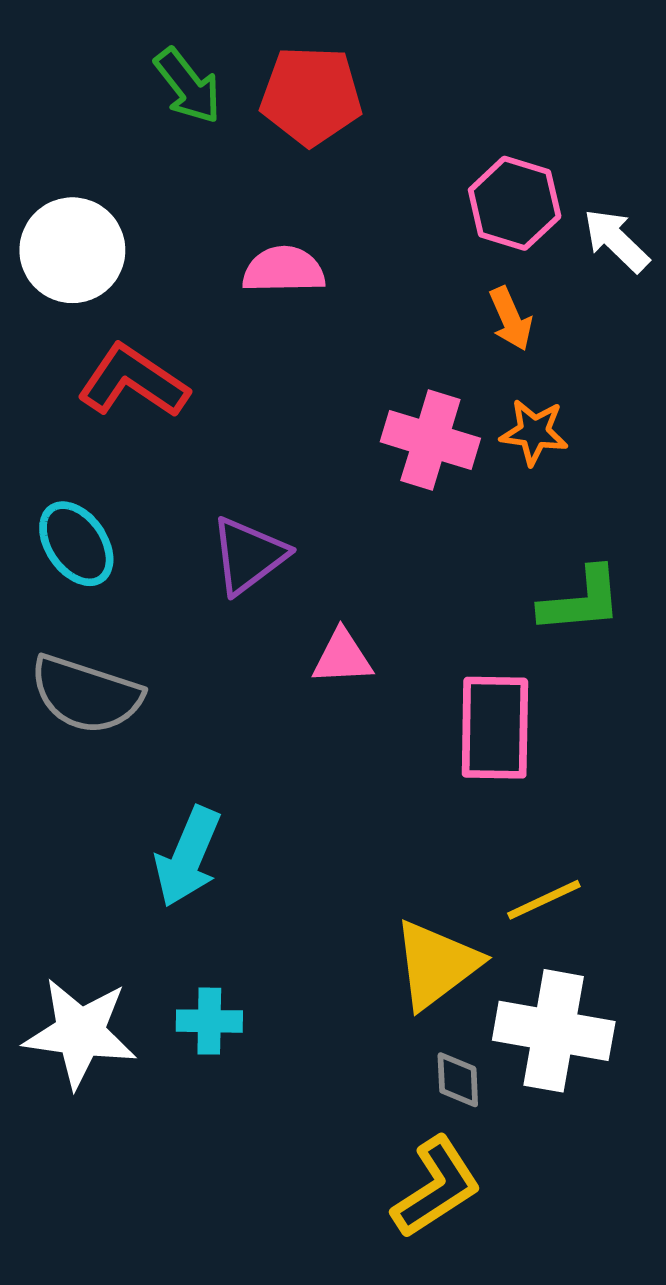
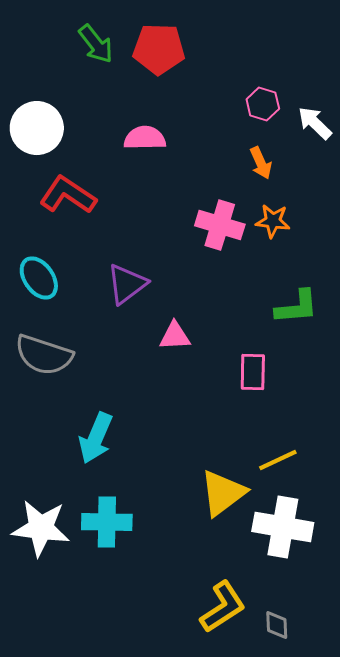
pink hexagon: (515, 203) -> (263, 104), size x0.7
pink rectangle: (495, 728) -> (253, 372), size x0.7
cyan cross: (209, 1021) -> (107, 522), size x1.5
gray diamond: (458, 1080) -> (277, 625), moved

